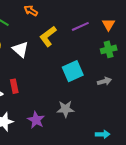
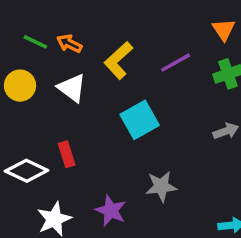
orange arrow: (31, 11) -> (69, 44), moved
purple line: (80, 26) -> (176, 63), moved
cyan square: (73, 71) -> (140, 120), moved

